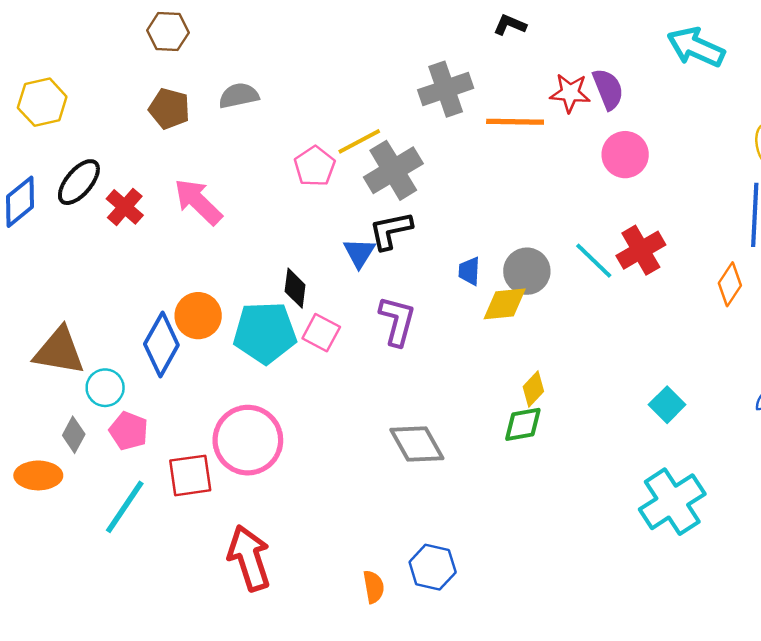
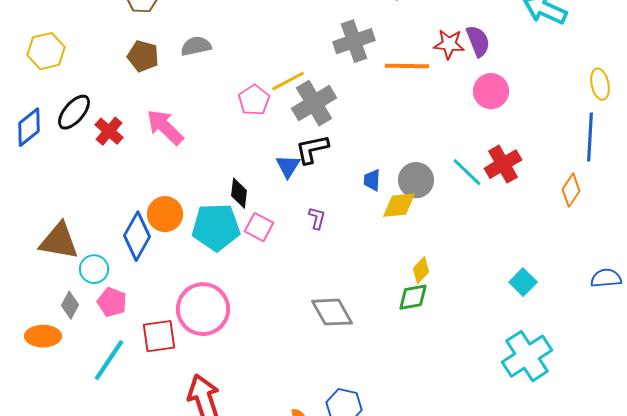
purple L-shape: (397, 321) -> (317, 218), size x0.6

